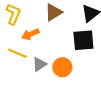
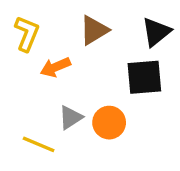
yellow line: (17, 53) -> (39, 144), moved

